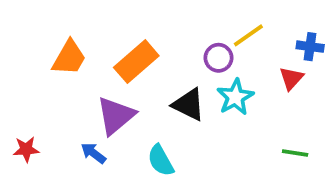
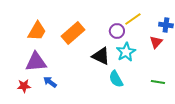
purple triangle: (116, 116) -> (36, 62), moved, turned 35
red star: (26, 149) -> (24, 86), moved
cyan semicircle: (161, 160) -> (116, 79), moved

